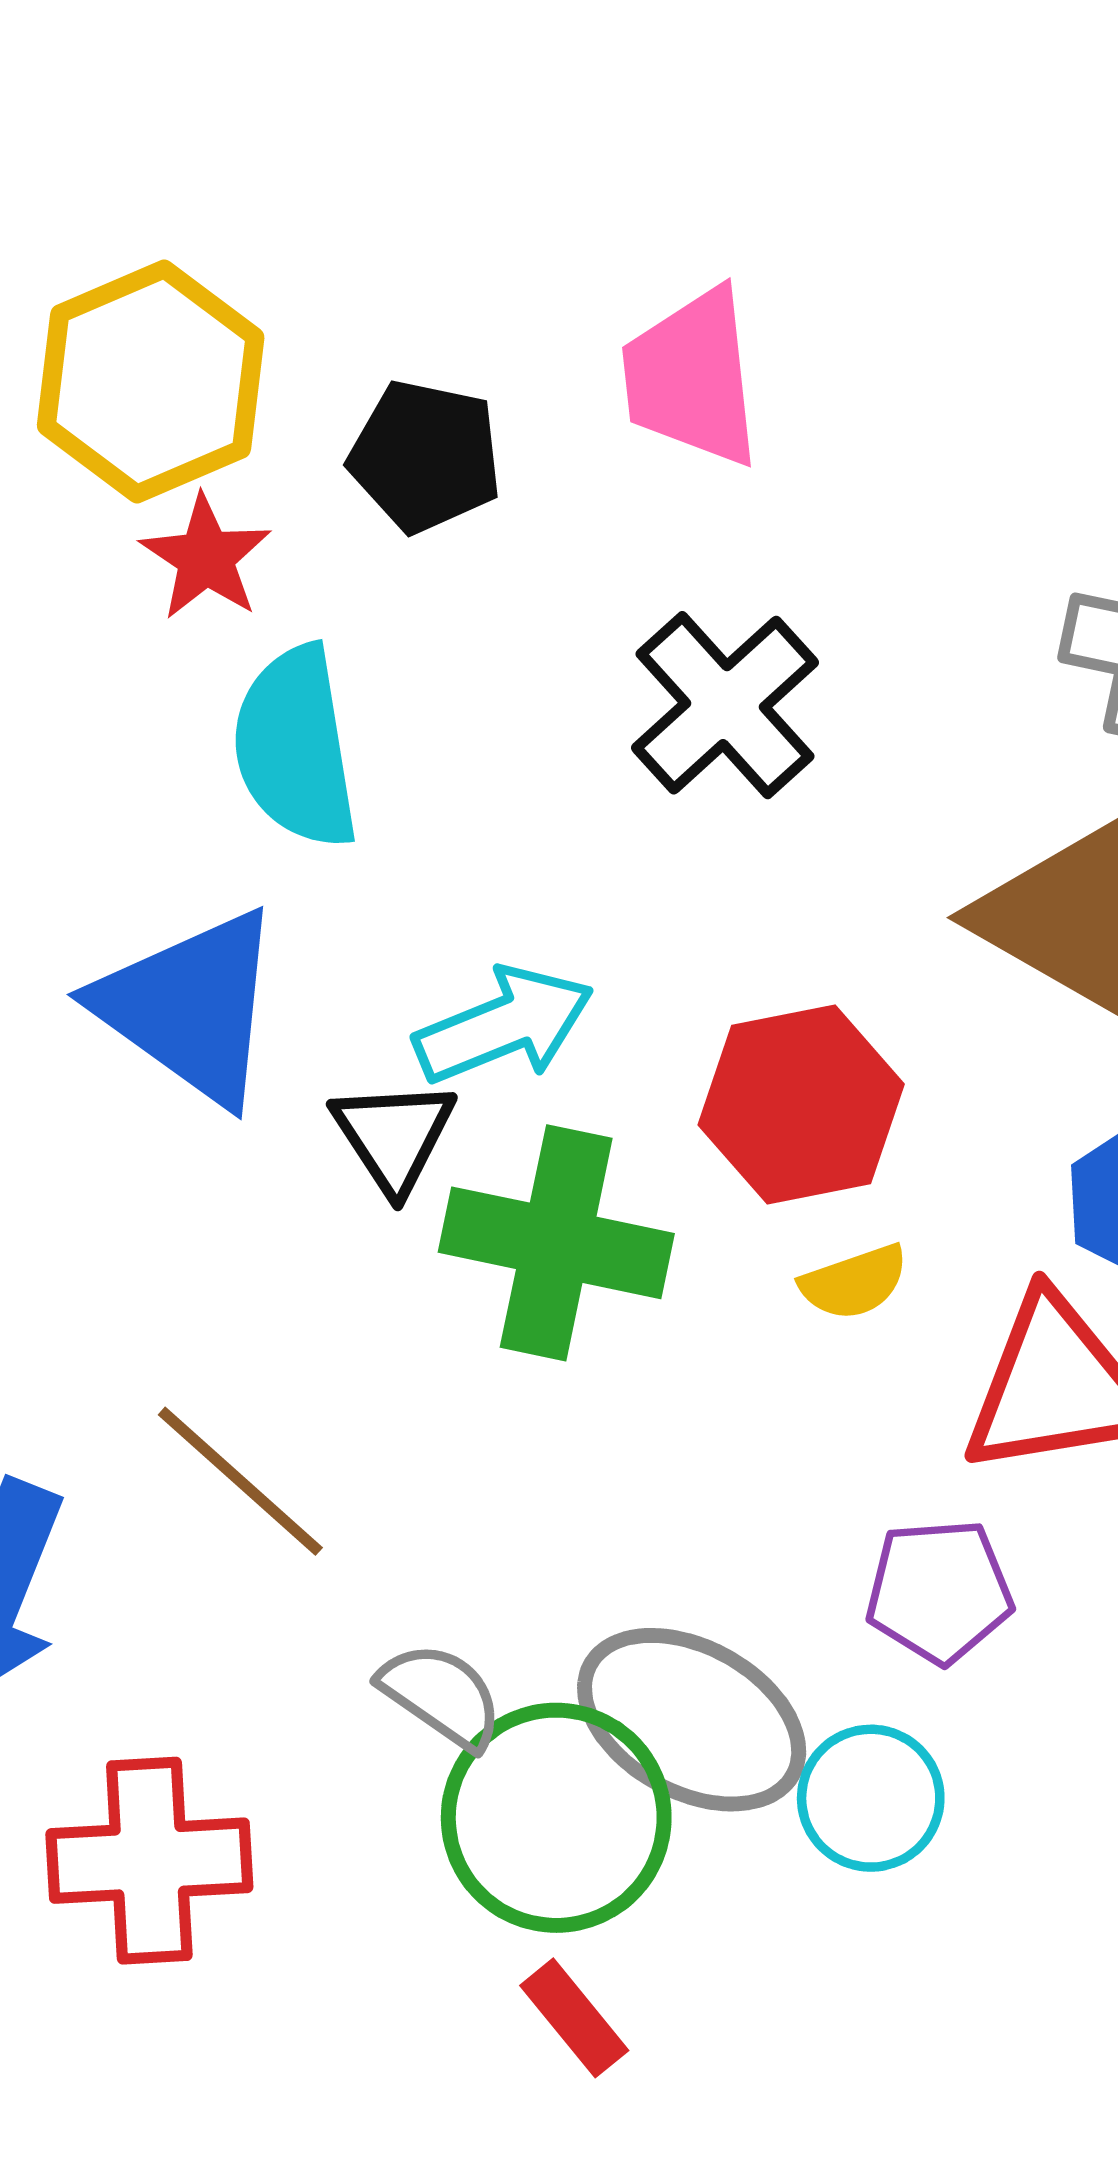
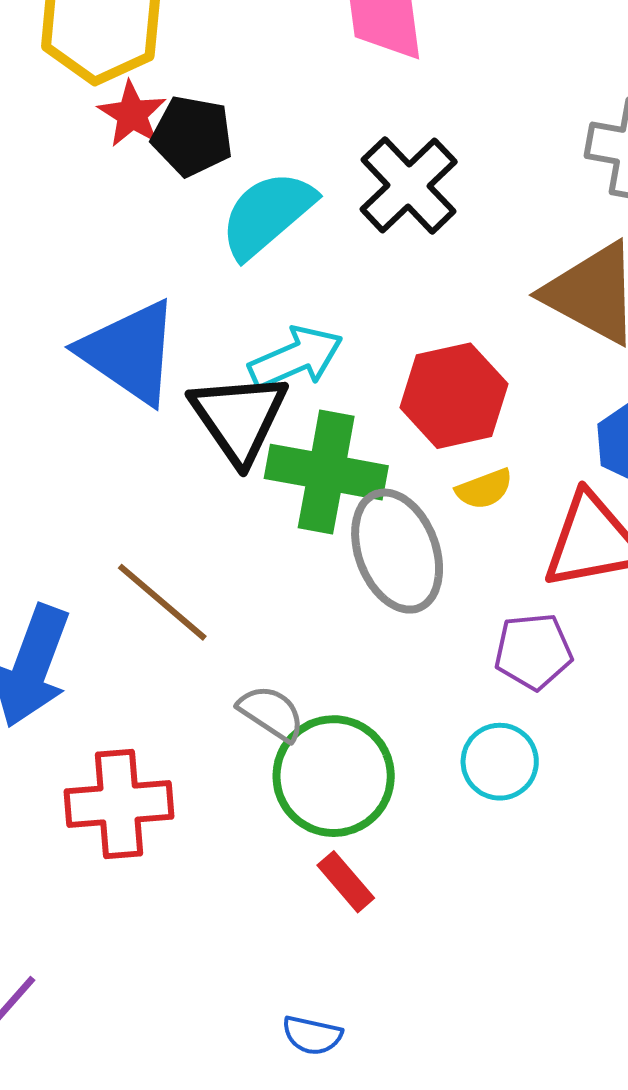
black pentagon: (425, 456) -> (192, 136), moved
cyan semicircle: (295, 747) -> (267, 214), moved, turned 60
black triangle: (394, 1136) -> (239, 418), size x1.5
gray ellipse: (692, 1720) -> (397, 551), moved, turned 42

